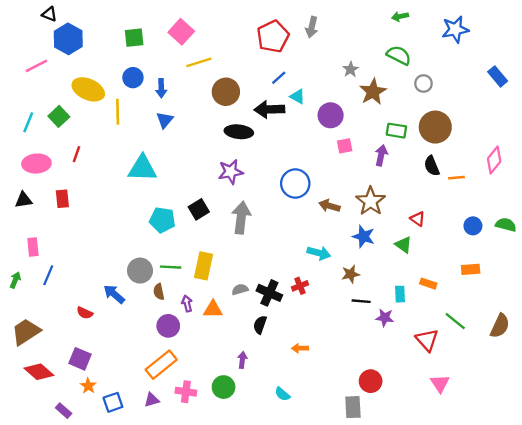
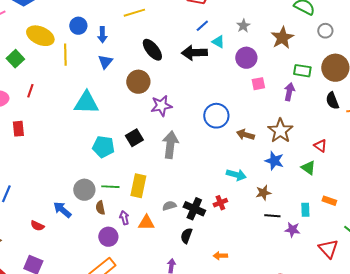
gray star: (351, 69) -> (243, 26), moved
brown circle: (226, 92) -> (138, 82), moved
black ellipse: (239, 132) -> (152, 50), moved, turned 45

